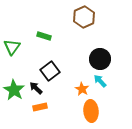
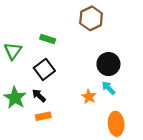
black square: (50, 71) -> (44, 69), moved
orange ellipse: (91, 111) -> (116, 124), moved

